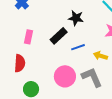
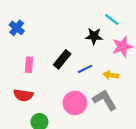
black star: (76, 18) -> (94, 36), moved
red semicircle: (20, 63) -> (23, 95), turned 102

